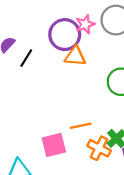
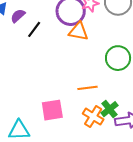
orange line: (81, 126) -> (88, 88), moved

